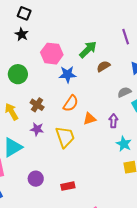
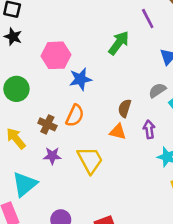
green arrow: (88, 50) -> (119, 43), moved
brown semicircle: (103, 66) -> (125, 108), moved, turned -32
orange semicircle: (71, 103) -> (75, 116), moved
orange triangle: (89, 119) -> (118, 132), turned 40

